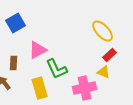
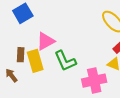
yellow rectangle: (40, 88) -> (35, 61), moved

